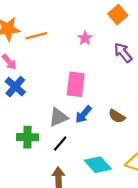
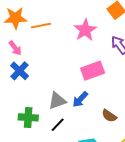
pink star: (85, 38) -> (85, 30), size x1.6
pink rectangle: (76, 84) -> (93, 71), moved, turned 60
brown semicircle: (117, 116) -> (109, 116), moved

